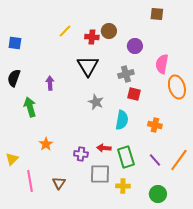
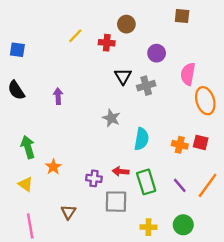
brown circle: (109, 31) -> (126, 24), moved
black triangle: (88, 66) -> (123, 76), moved, size x0.7
black semicircle: (14, 78) -> (16, 90), turned -54
red square: (134, 94) -> (201, 142), moved
green arrow: (30, 107) -> (28, 147), moved
yellow triangle: (12, 159) -> (26, 184), moved, turned -40
pink line: (30, 181) -> (30, 226), moved
yellow cross: (123, 186) -> (148, 227), moved

